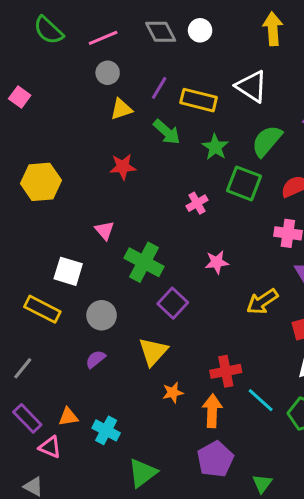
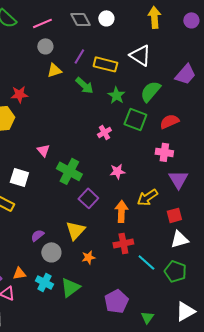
red star: (123, 167) -> (19, 94), moved
gray circle: (102, 315) -> (51, 252), moved
orange arrow: (212, 411) -> (121, 211), moved
green triangle: (142, 473) -> (70, 287), moved

